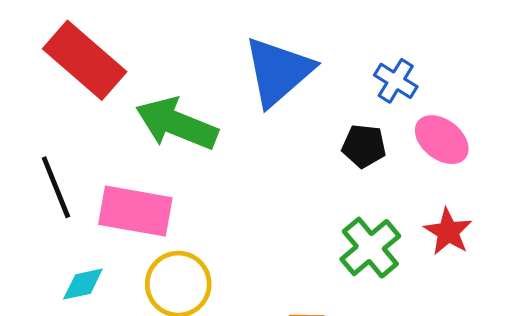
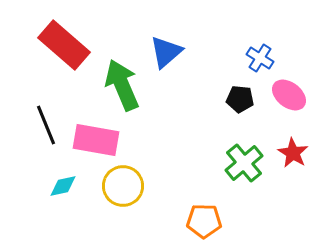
blue triangle: (278, 71) -> (166, 52), moved, size x0.7
green arrow: (177, 124) -> (122, 85), turned 45

